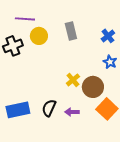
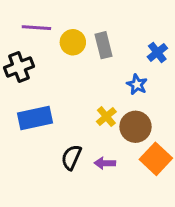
yellow circle: (39, 36) -> (73, 42), moved
blue star: (110, 62) -> (137, 84), moved
blue rectangle: (18, 110) -> (35, 118), moved

